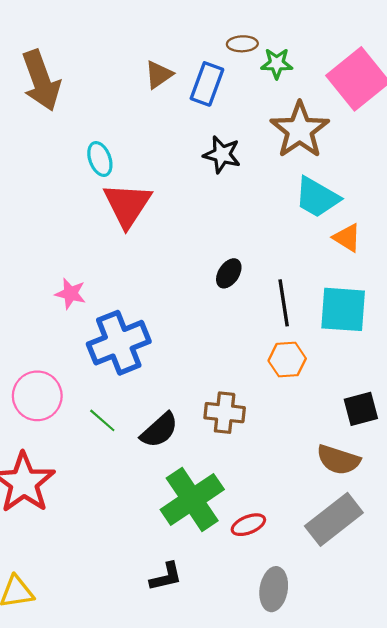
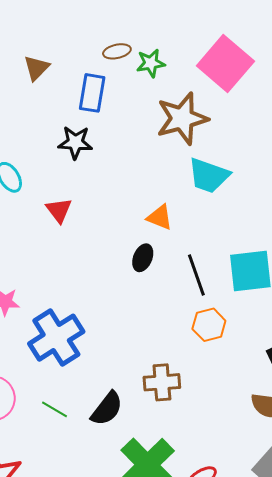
brown triangle: (159, 75) -> (36, 68), moved
brown star: (300, 130) -> (182, 119), turned 30
black star: (222, 155) -> (75, 142), moved
red triangle: (127, 205) -> (59, 210), moved, size x0.6
orange triangle: (347, 238) -> (160, 217), moved

